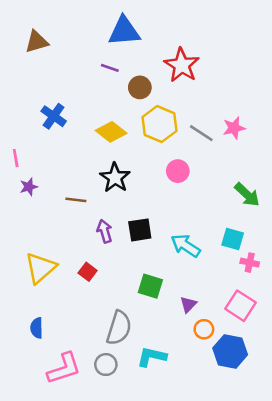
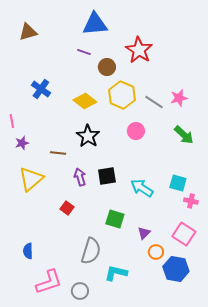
green arrow: (247, 195) -> (184, 135), moved
yellow triangle: (41, 268) -> (31, 179), moved
gray circle: (106, 365) -> (80, 291), moved

